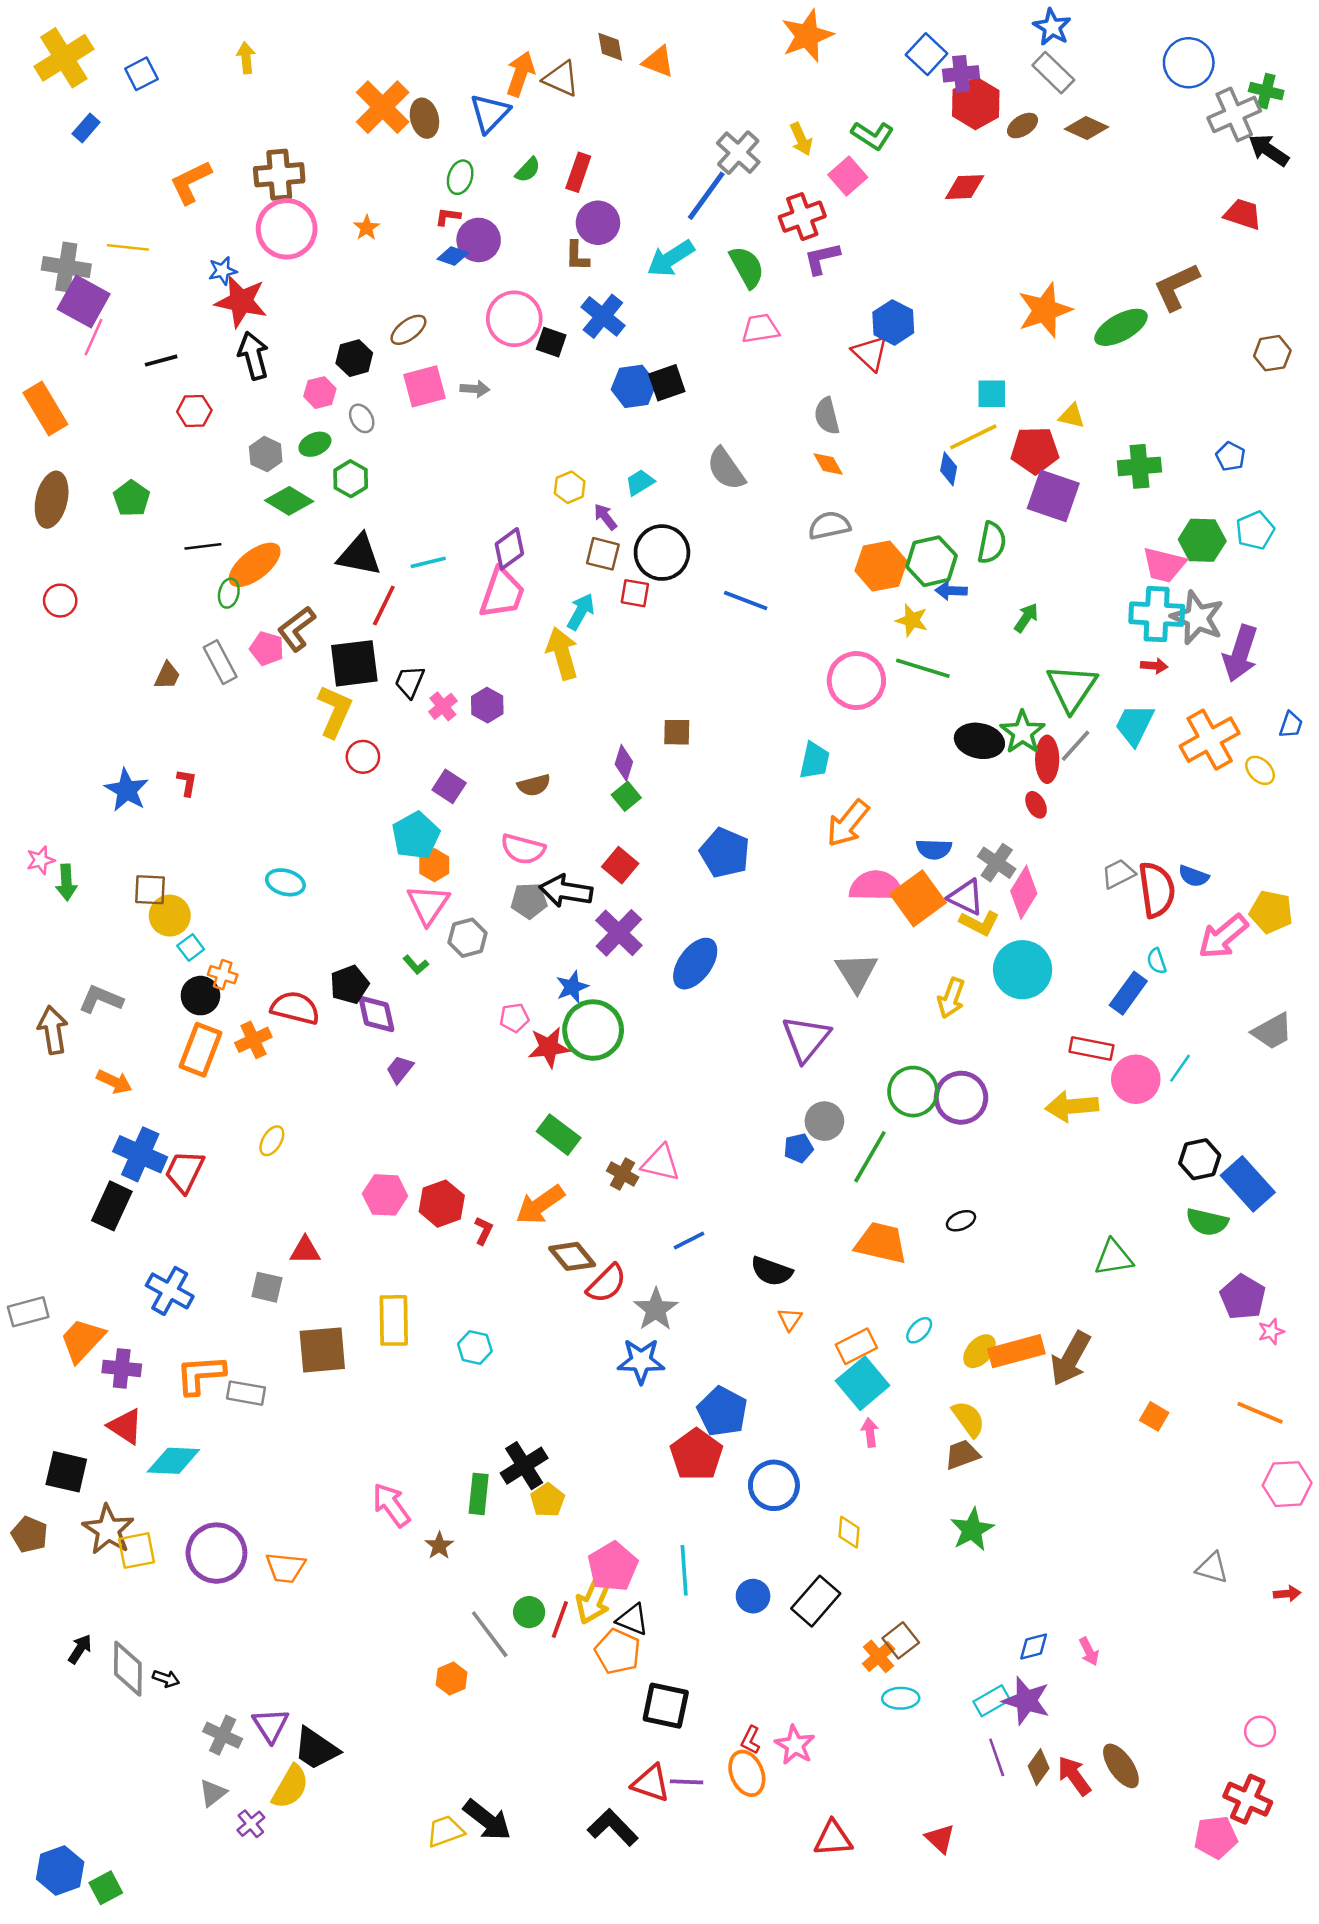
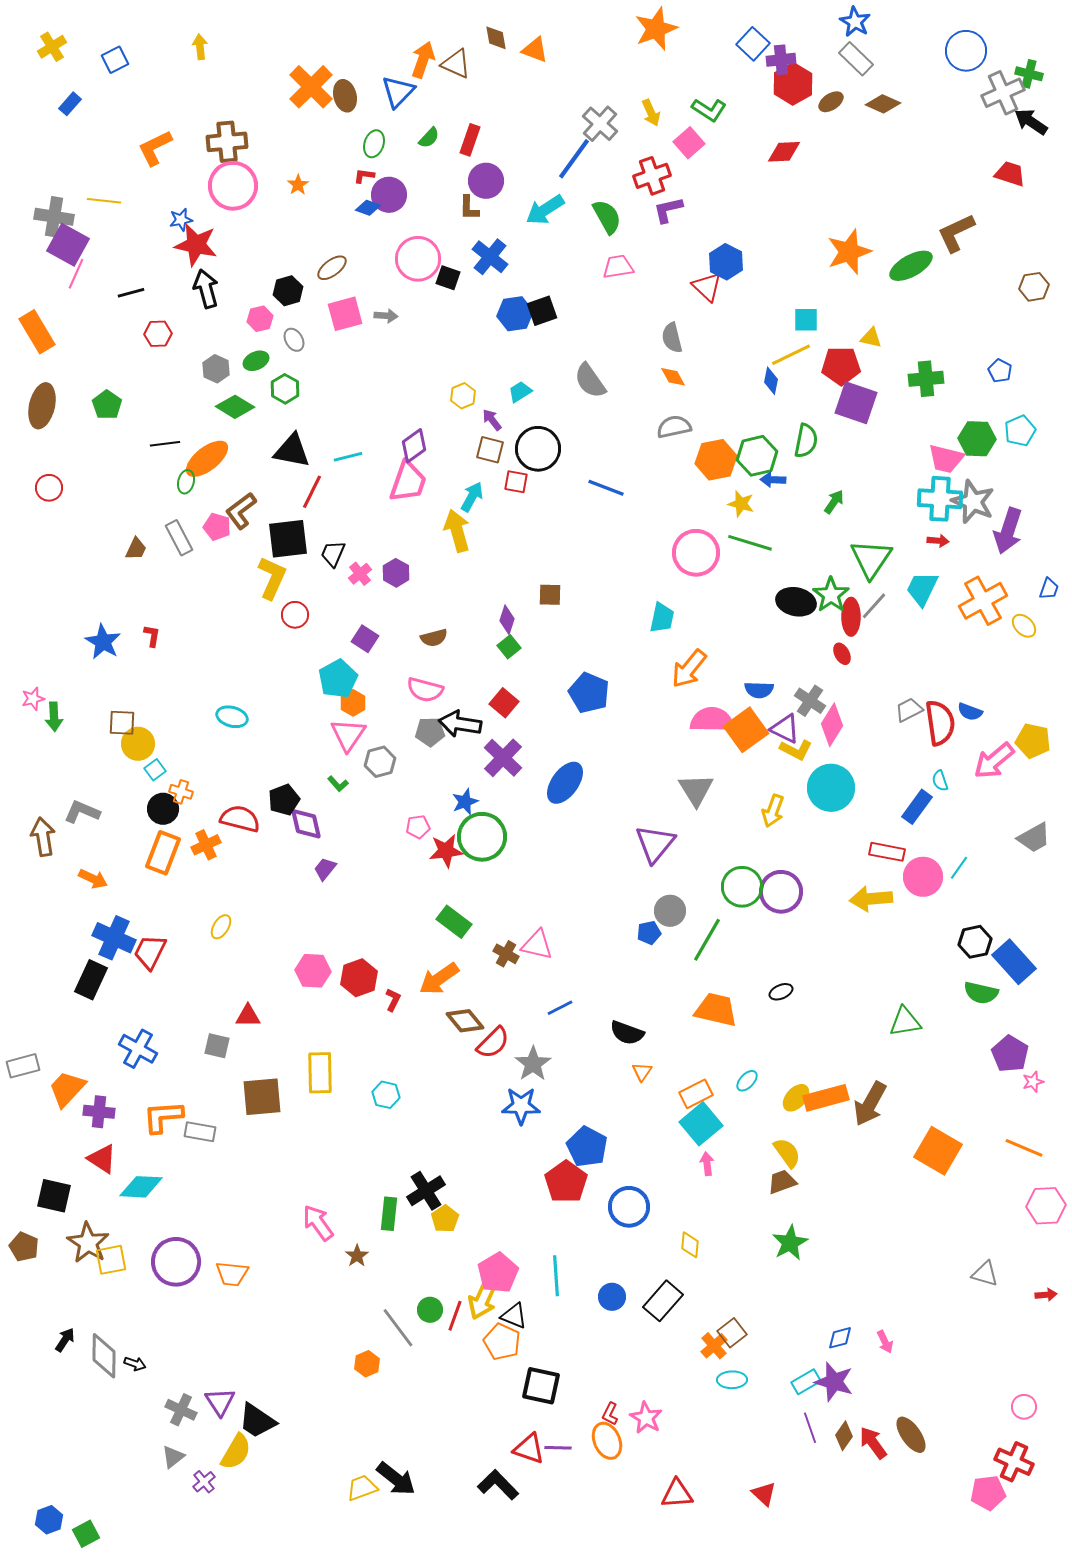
yellow cross: (64, 58) -> (52, 47), size x0.6
orange square: (1154, 1416) -> (938, 1151), size x2.0
blue hexagon: (60, 1871) -> (49, 1520), size x0.7

